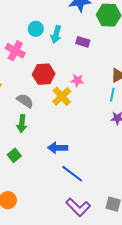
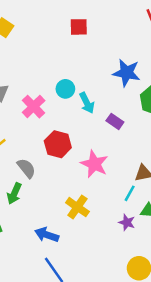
cyan arrow: (56, 34) -> (87, 103), turned -60
pink star: (77, 80) -> (94, 164), size x1.6
yellow cross: (62, 96) -> (77, 207), moved, turned -30

